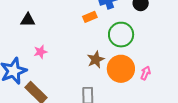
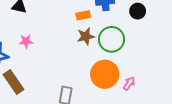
brown star: (96, 60) -> (86, 36), moved

